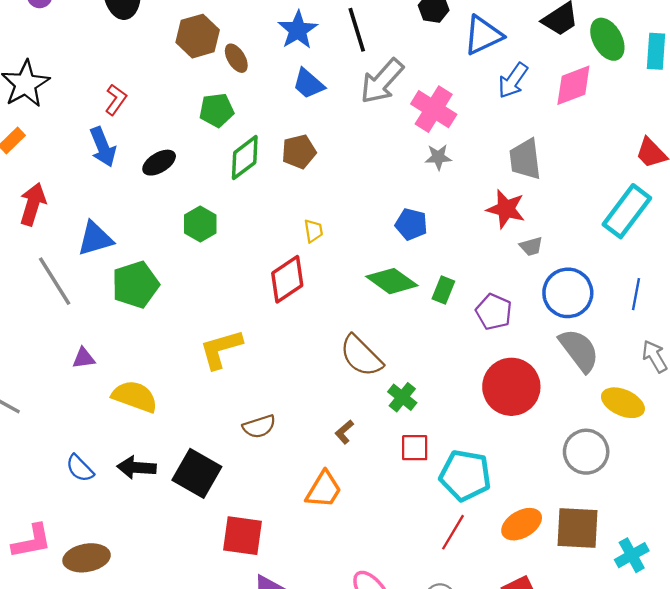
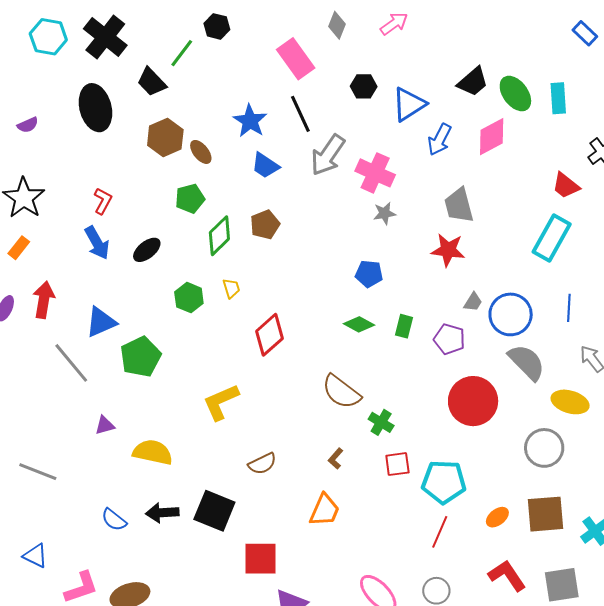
yellow trapezoid: (313, 231) -> (231, 288), moved
gray trapezoid: (531, 246) -> (473, 302), moved, turned -35
green diamond: (392, 281) -> (359, 324), size x0.7
orange ellipse: (522, 524) -> (497, 517), size x0.7

